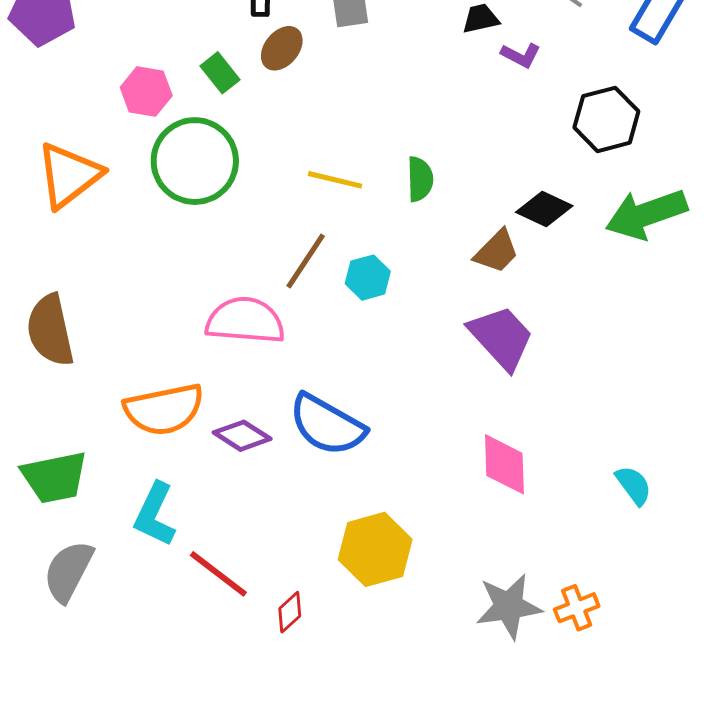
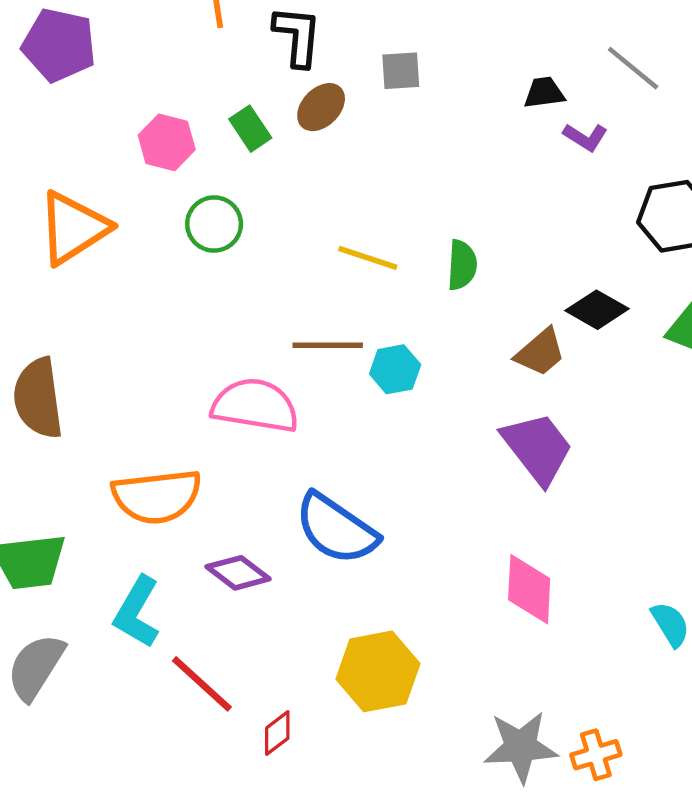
green circle: (195, 161) -> (214, 224), size x0.6
brown line: (306, 261) -> (328, 345), turned 52
purple diamond: (242, 436) -> (238, 573), moved

